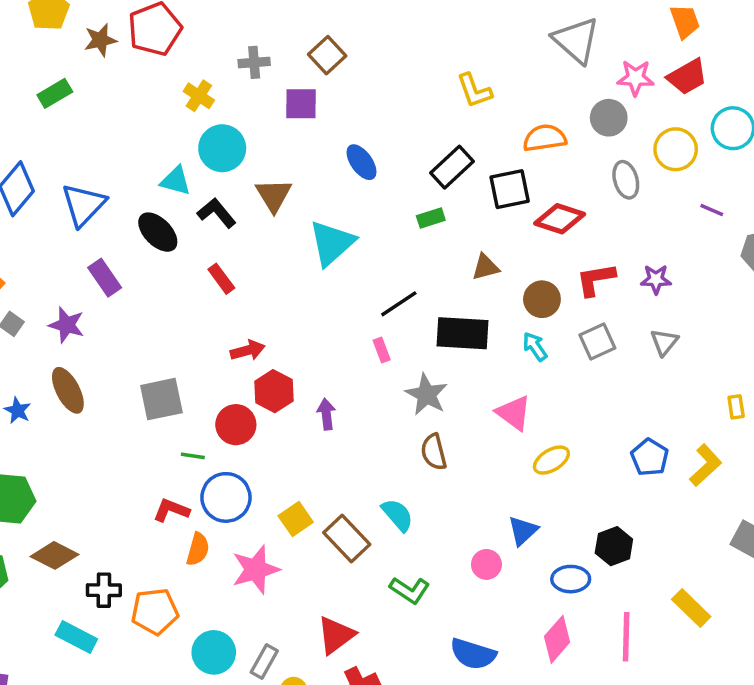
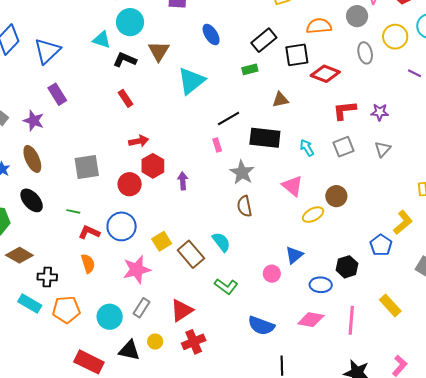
black L-shape: (217, 213) -> (125, 60), turned -30
black ellipse: (158, 232) -> (32, 200), moved
brown circle: (542, 299) -> (336, 196), moved
green line: (193, 456) -> (73, 211), moved
blue pentagon: (650, 457) -> (381, 245), moved
orange semicircle: (198, 549) -> (88, 263), moved, turned -36
orange pentagon: (155, 611) -> (66, 310), moved
pink diamond: (557, 639) -> (311, 320), turned 56
gray rectangle: (264, 661) -> (141, 308), moved

